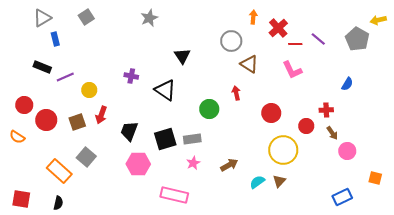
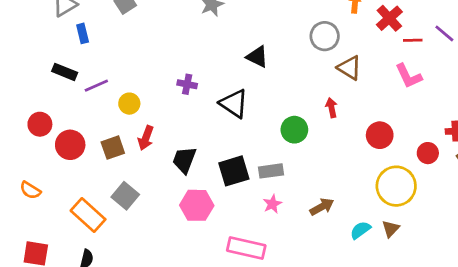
black triangle: (182, 56) -> (257, 57), turned -30
orange semicircle: (17, 137) -> (30, 190), moved

